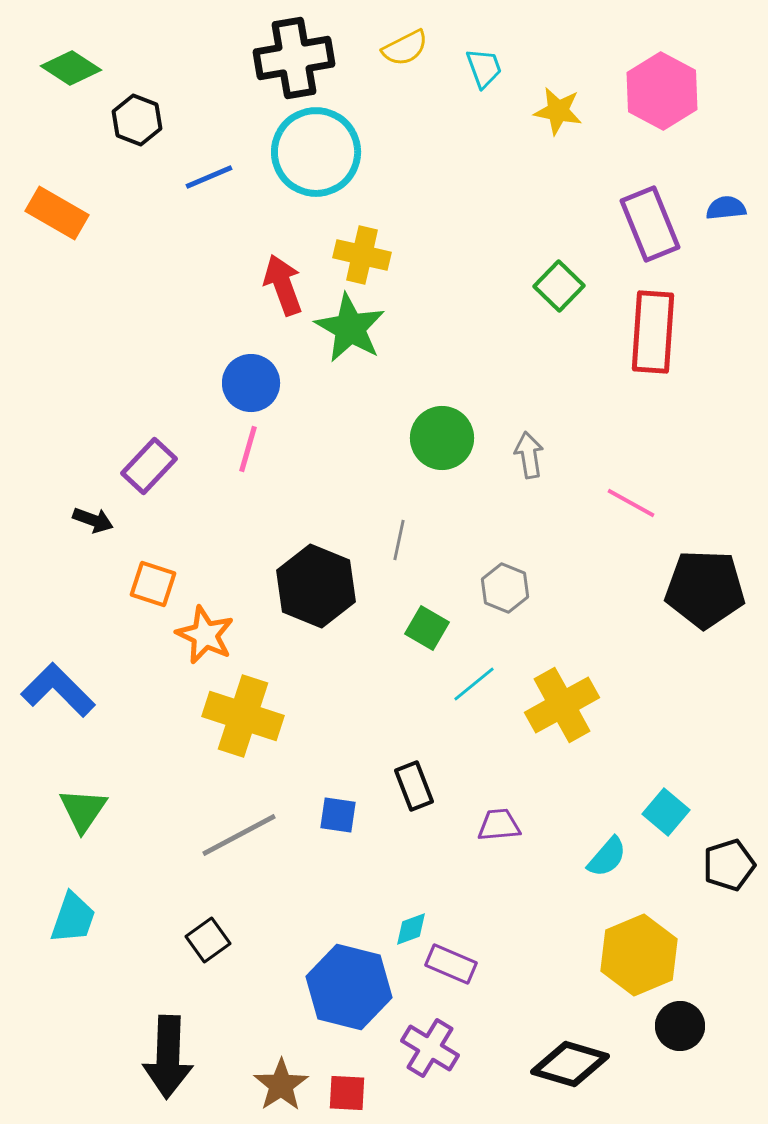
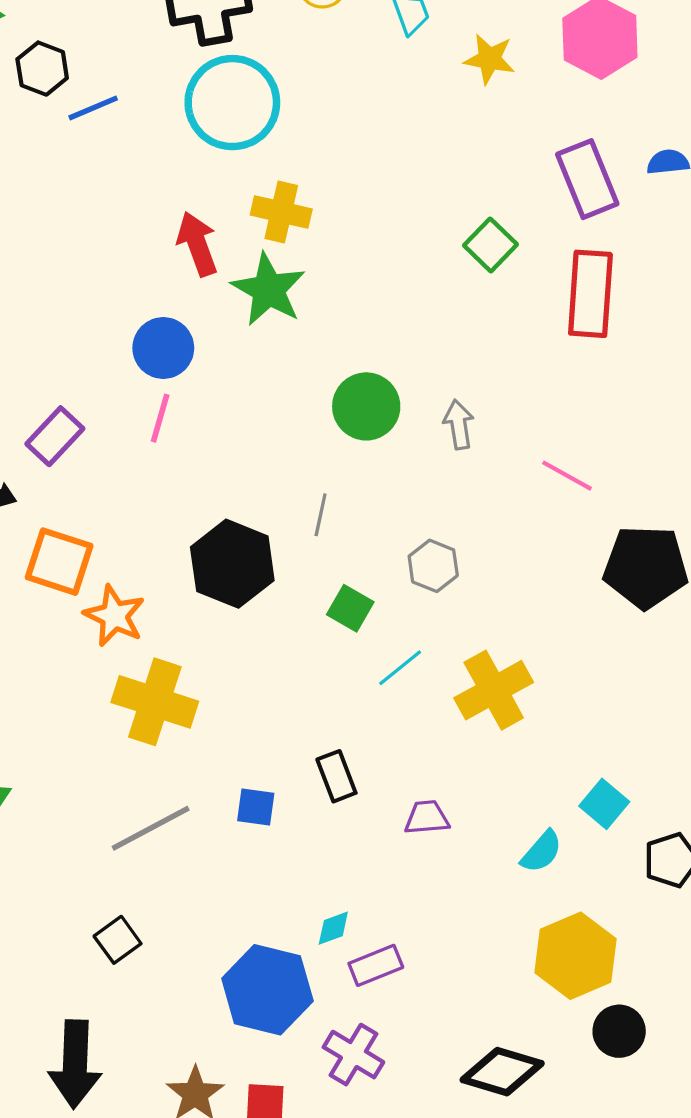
blue line: (209, 177) -> (93, 108), moved
orange square: (153, 584) -> (59, 562), size x1.4
purple rectangle: (451, 964) -> (376, 965), turned -45

